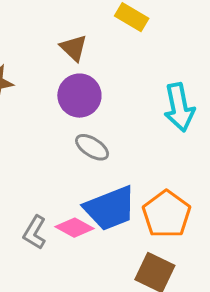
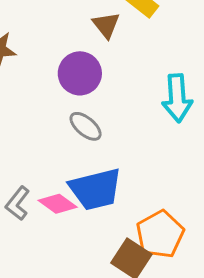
brown triangle: (74, 48) -> (106, 25), moved
orange pentagon: (167, 214) -> (160, 234), moved

